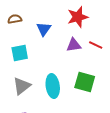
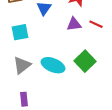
green square: (85, 82) -> (85, 61), turned 30
cyan ellipse: (53, 86) -> (53, 65), turned -60

